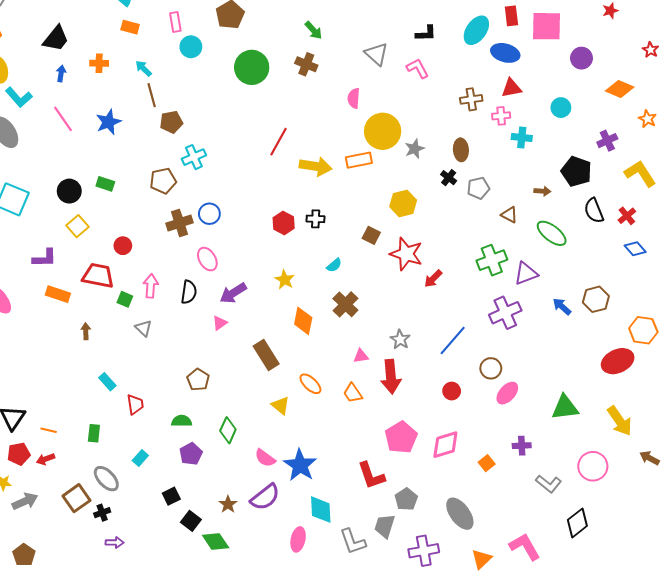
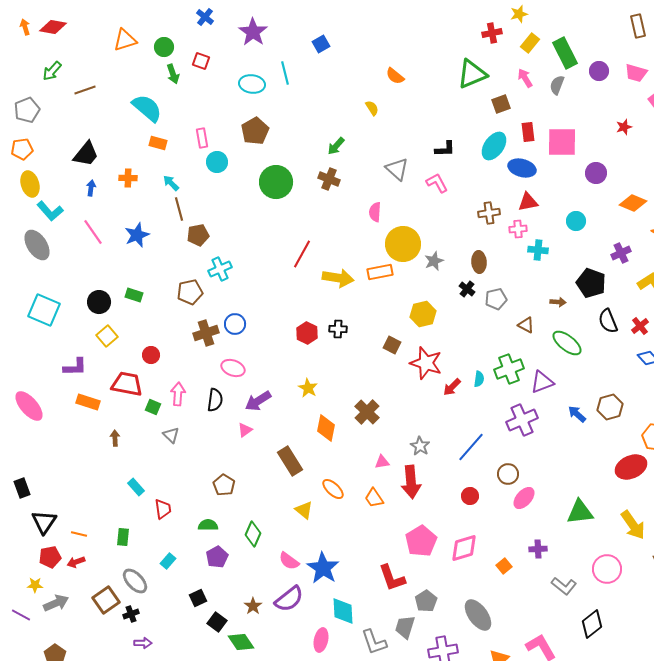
green arrow: (314, 30) -> (336, 146), turned 84
pink ellipse: (207, 259) -> (233, 368), turned -40
cyan semicircle: (334, 265) -> (479, 379), moved, turned -42

